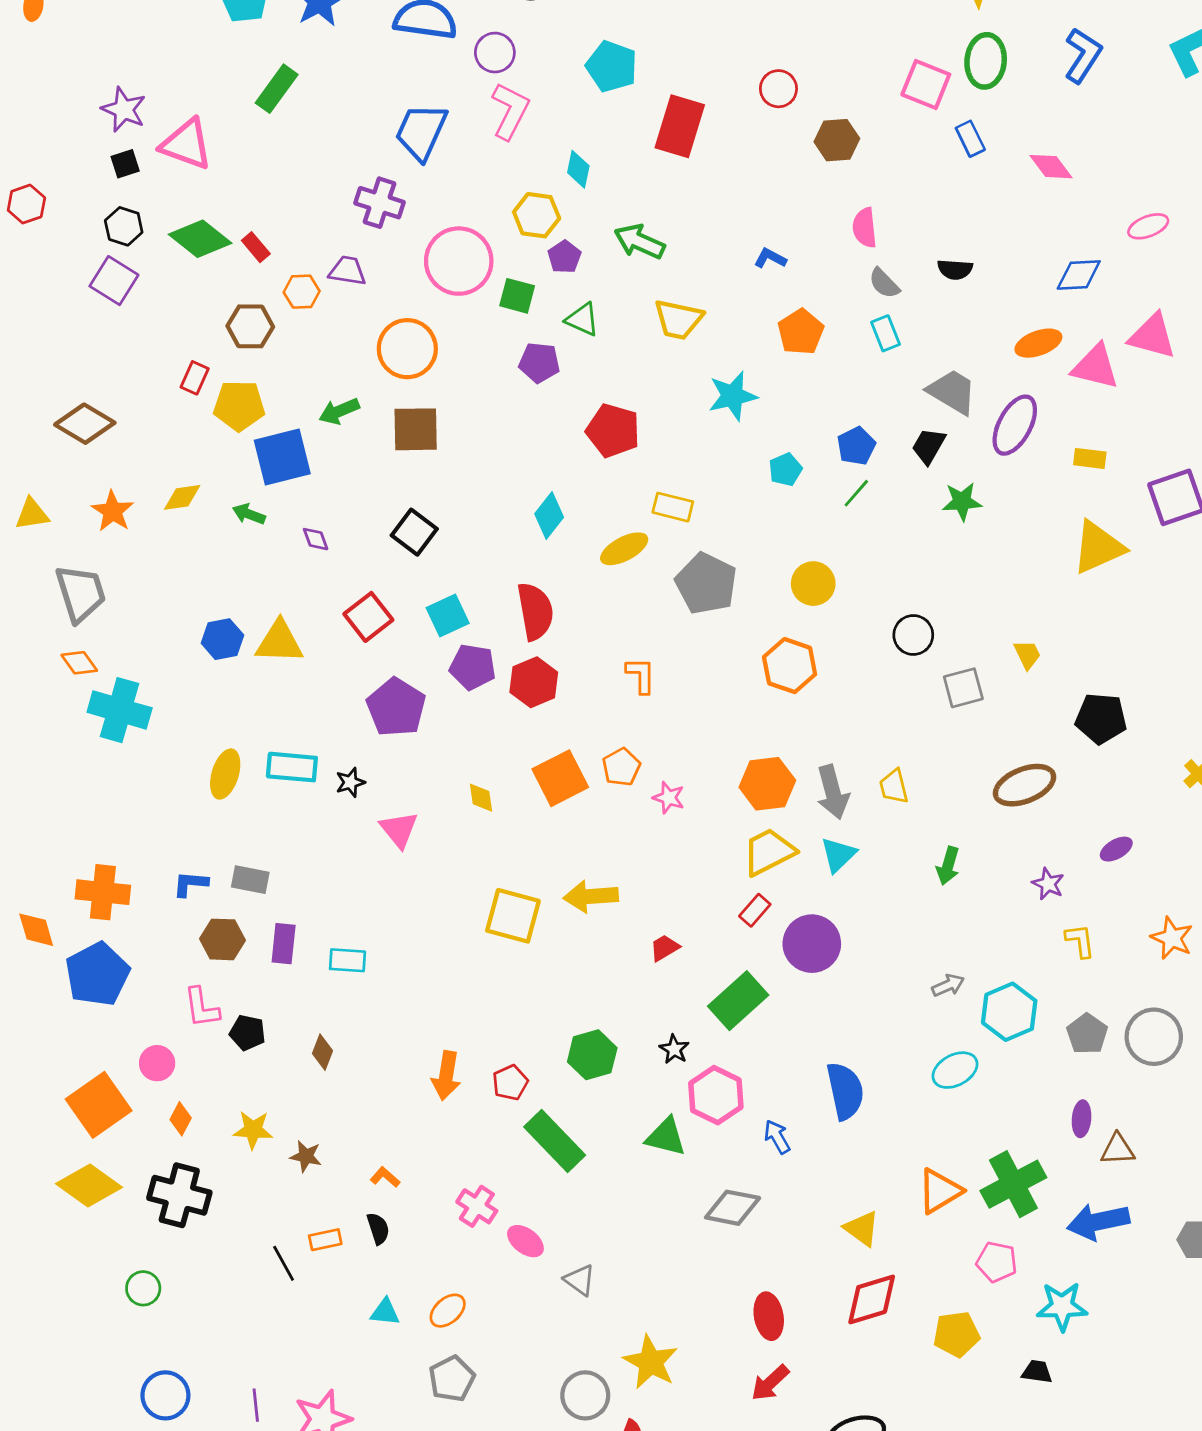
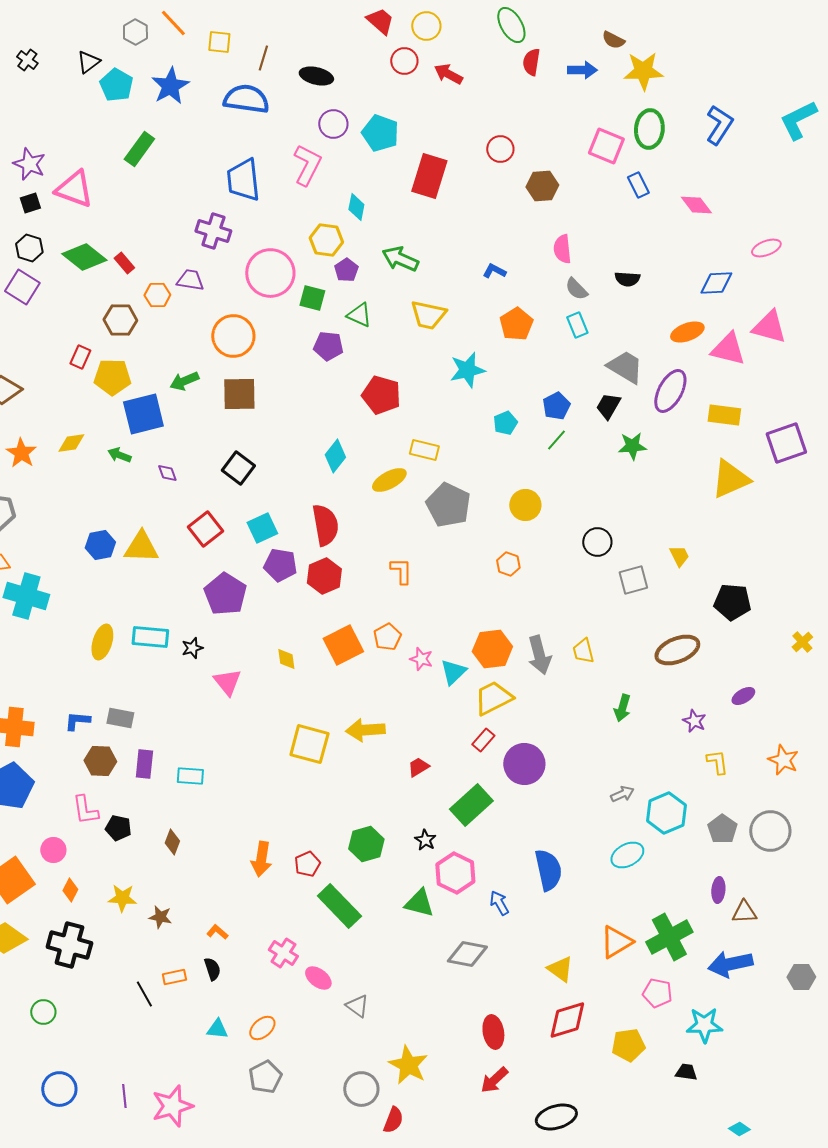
purple circle: (495, 53) -> (333, 124), moved
blue trapezoid: (421, 132) -> (243, 180), turned -30
yellow rectangle: (1090, 458) -> (724, 415), size x1.4
orange hexagon: (790, 666) -> (508, 564), size x0.6
cyan triangle: (838, 855) -> (453, 672), moved

